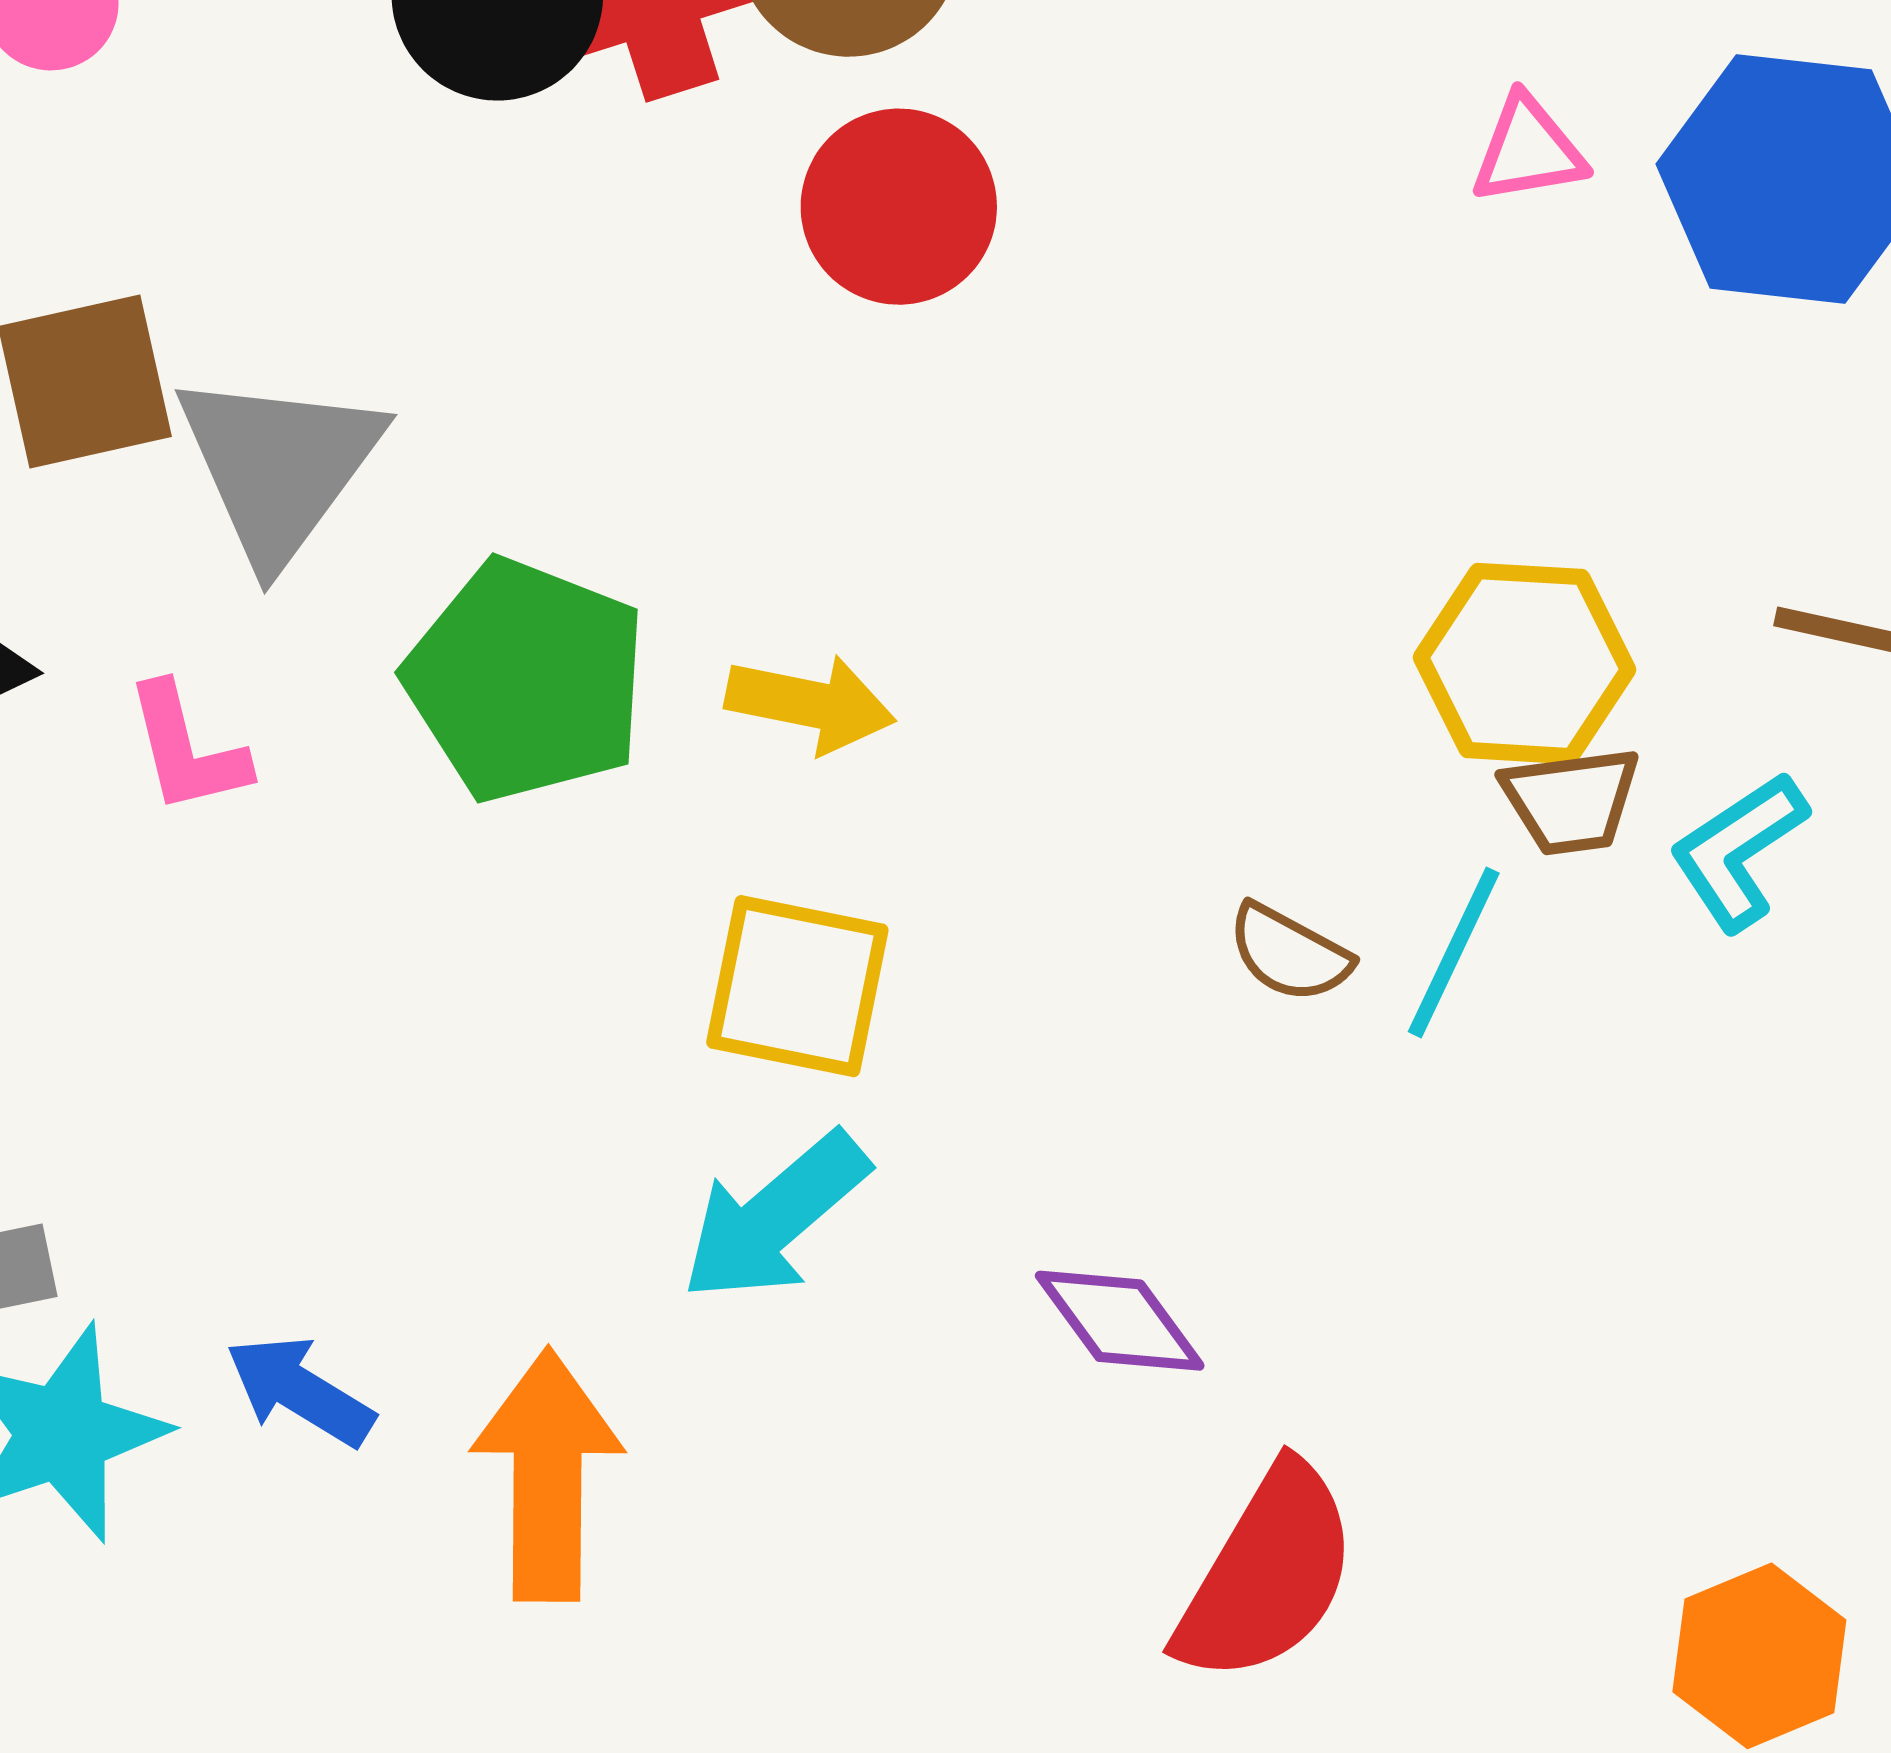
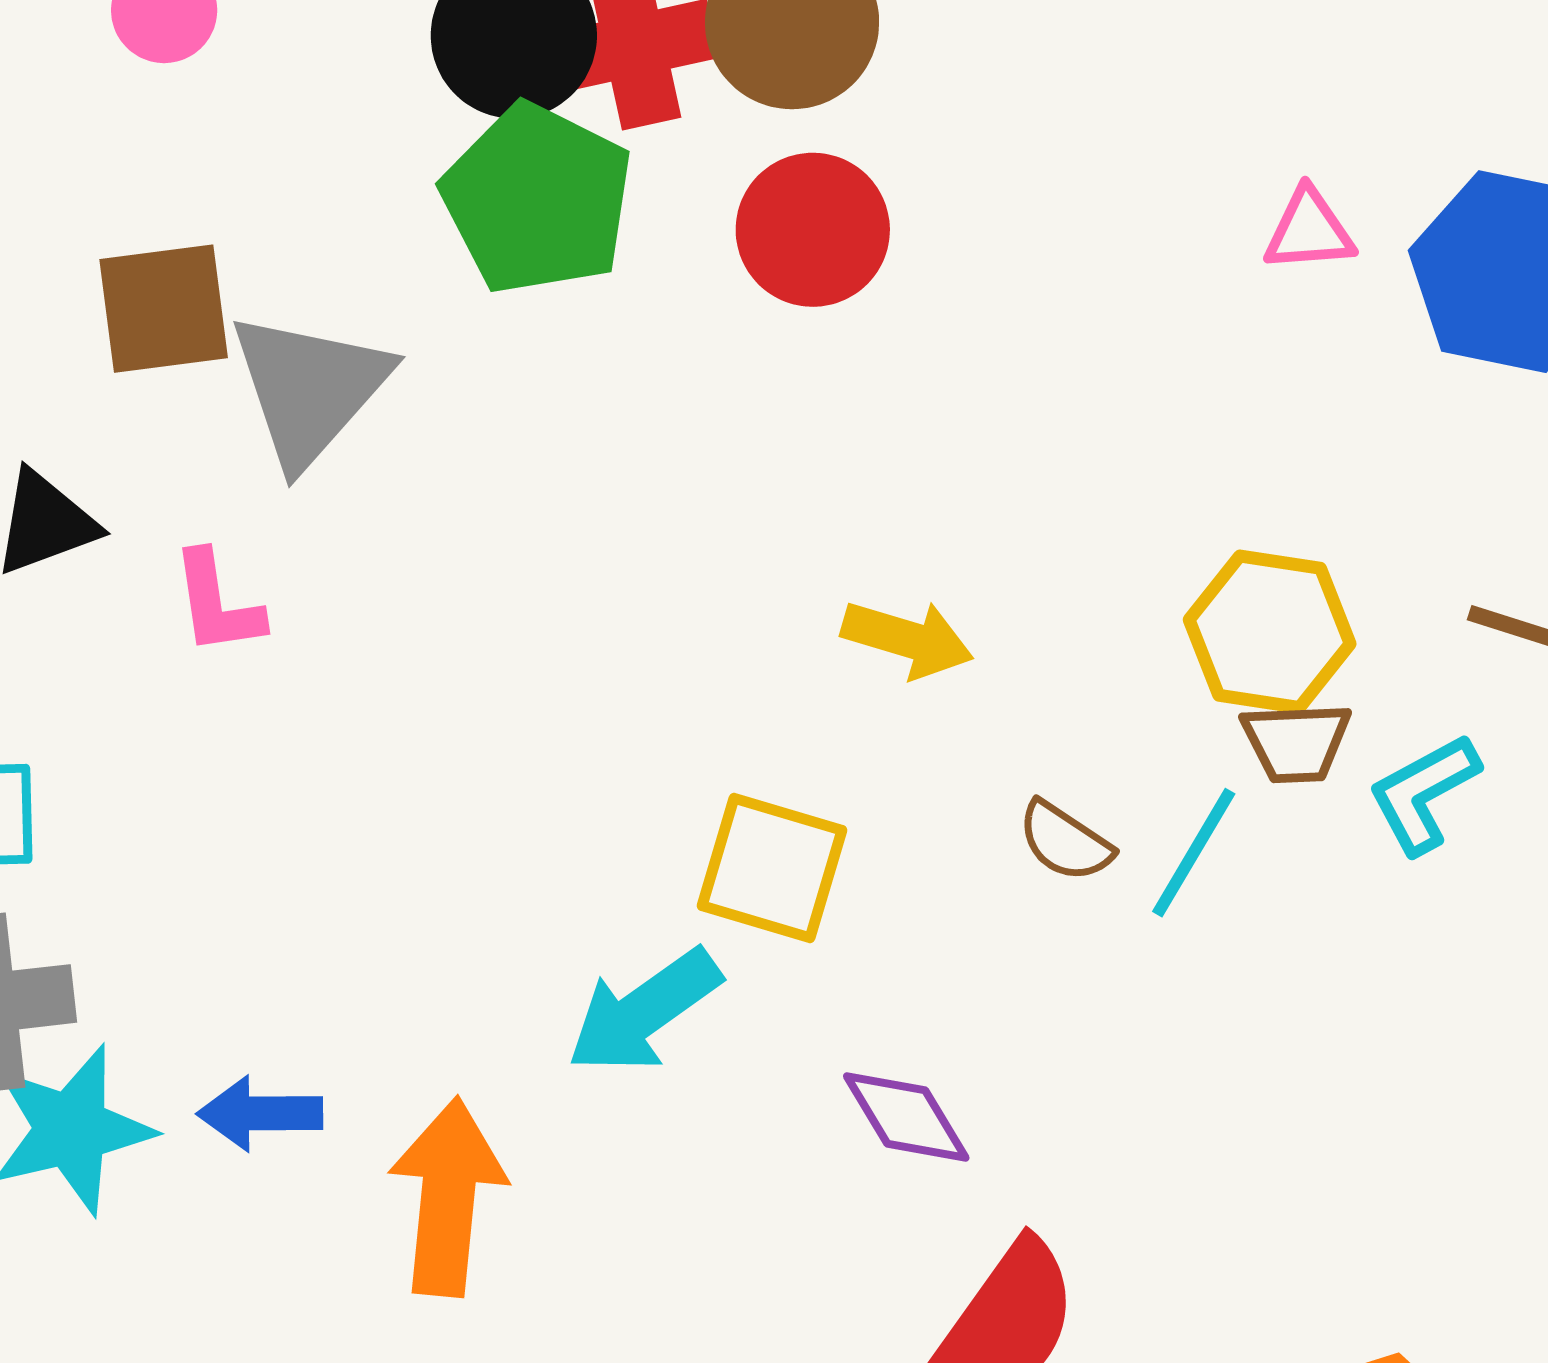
green pentagon: (526, 680) -> (537, 199), moved
yellow arrow: (810, 704) -> (907, 639), moved
yellow square: (797, 986) -> (772, 868), moved
blue arrow: (300, 1391) -> (260, 1113), turned -37

